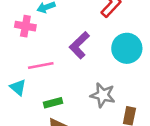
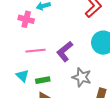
purple L-shape: (79, 45) -> (65, 51), moved
cyan triangle: (18, 87) -> (22, 76), moved

